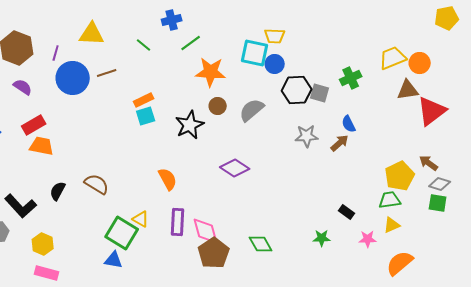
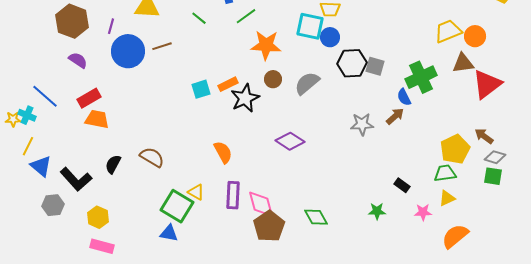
green cross: (351, 78) -> (421, 77), moved, size x1.4
orange rectangle: (144, 100) -> (228, 84), moved
gray star: (307, 136) -> (362, 124), moved

